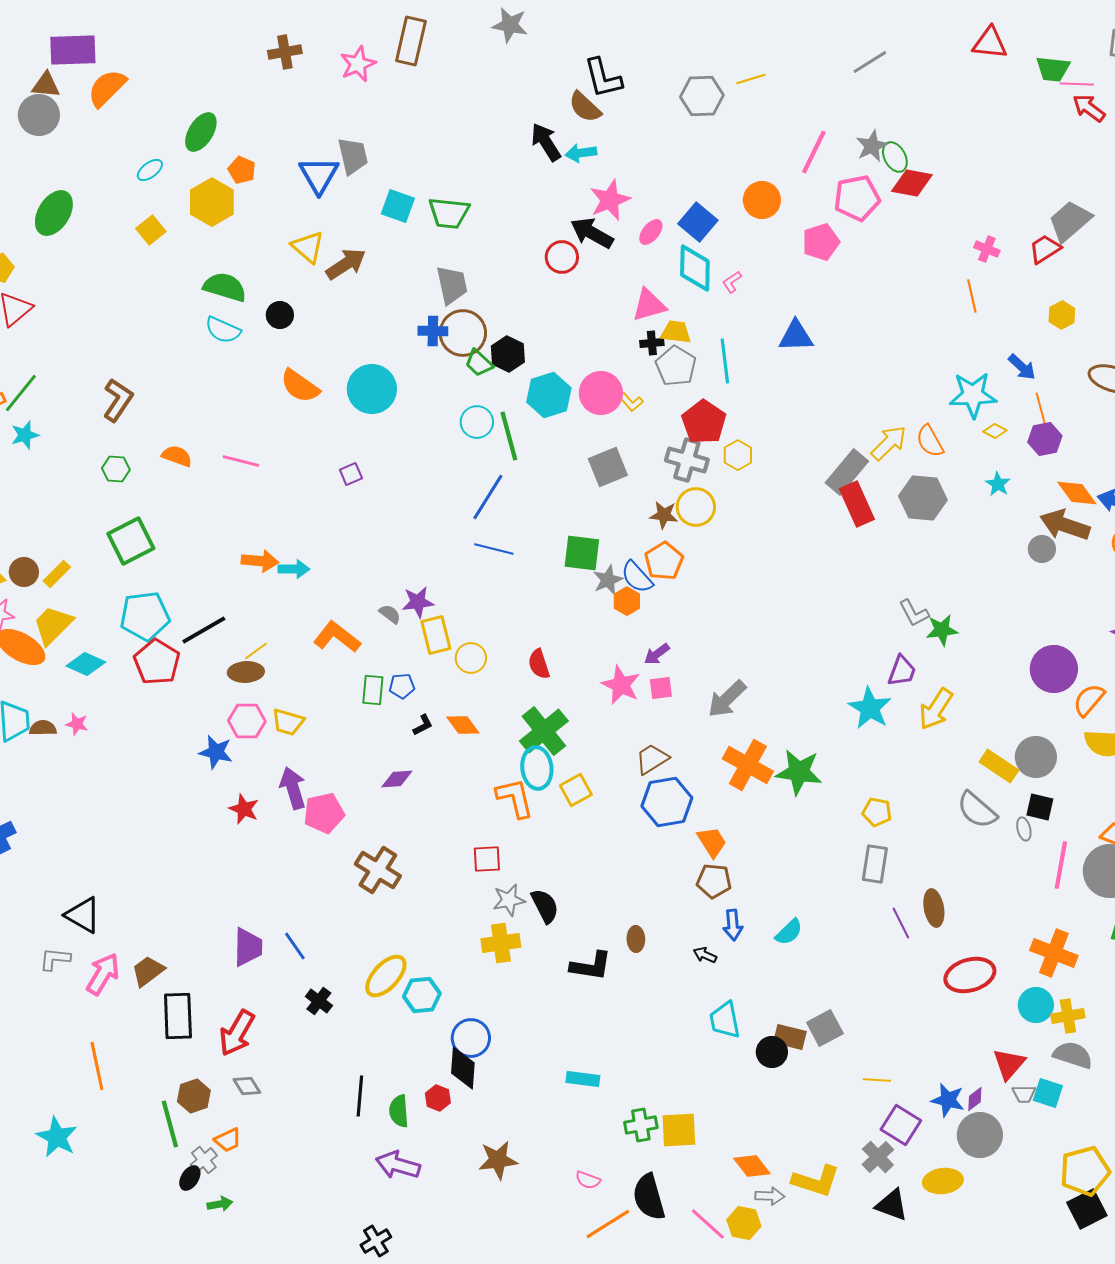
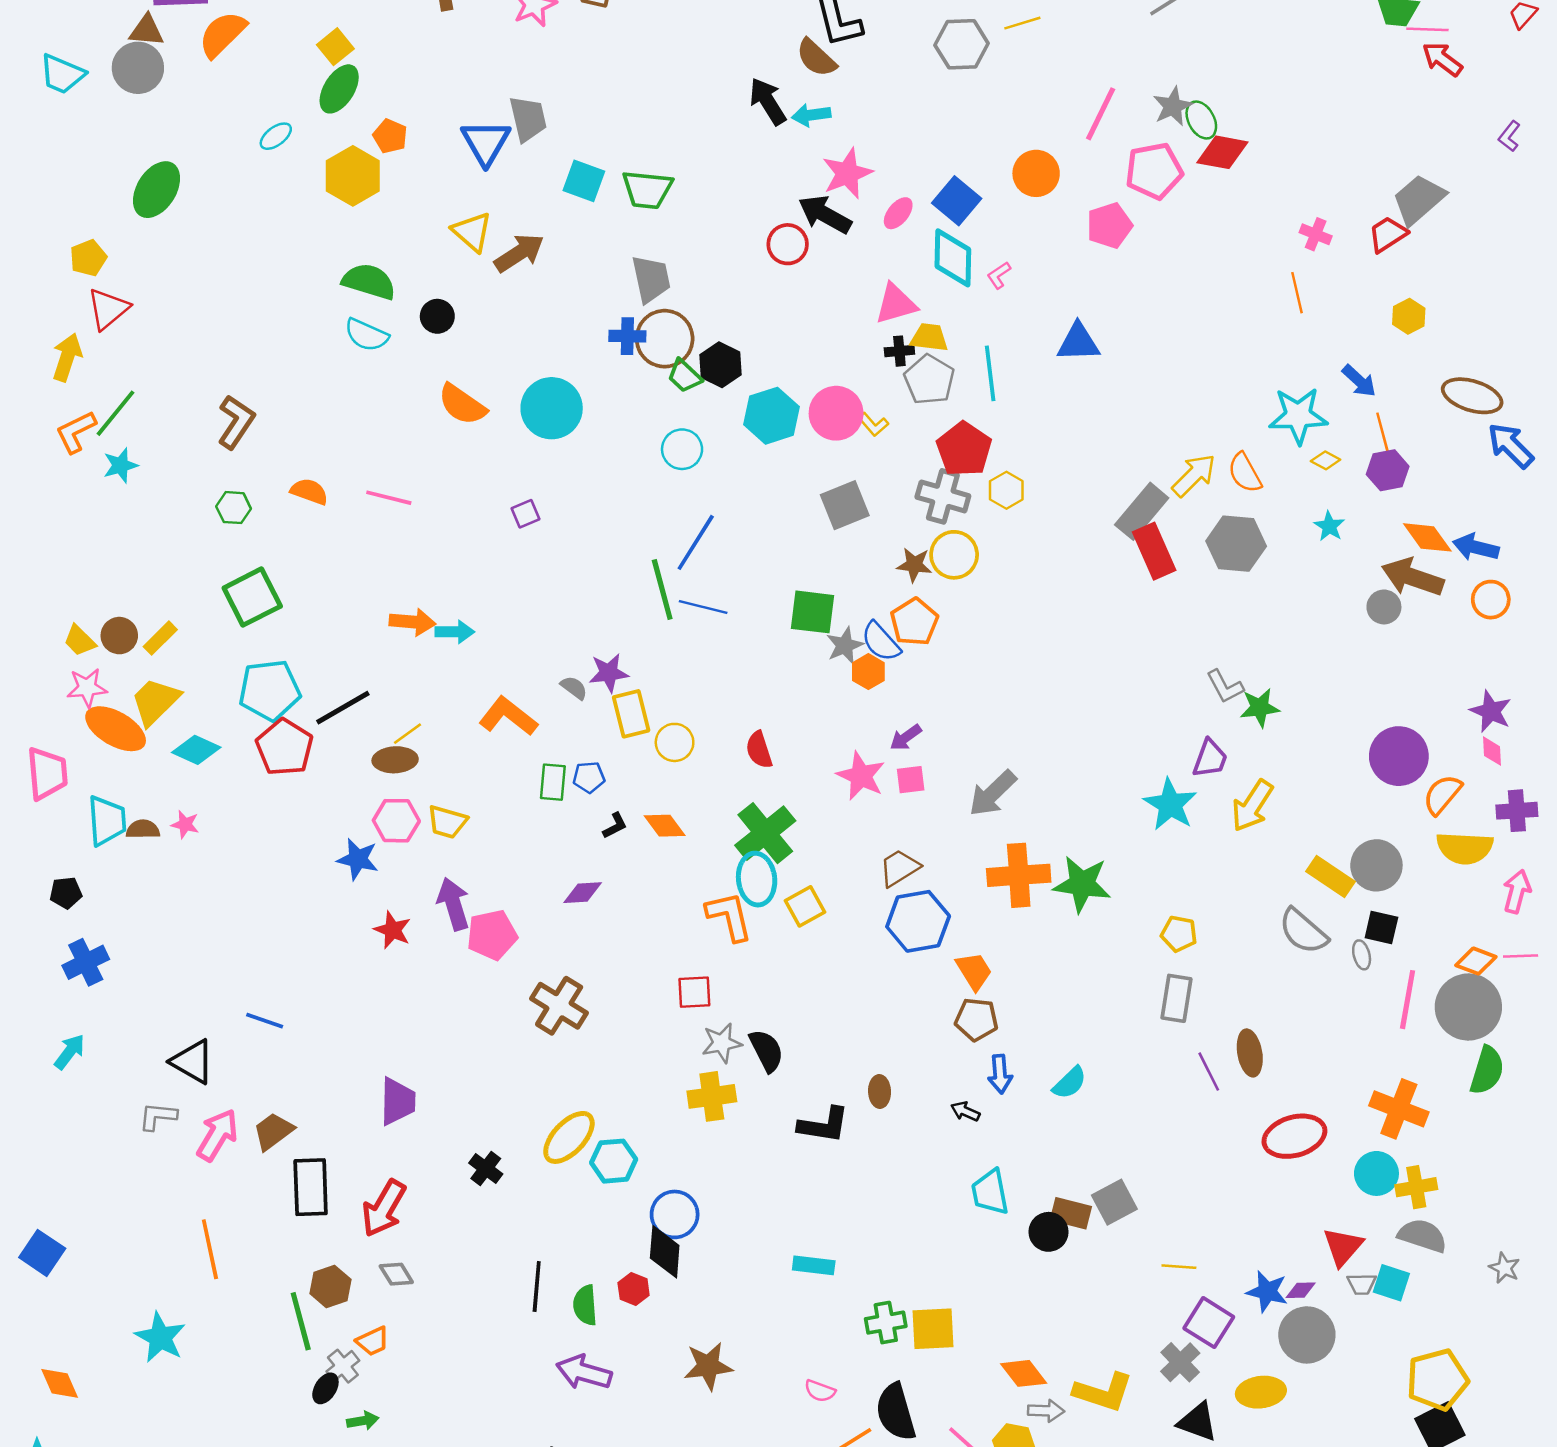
yellow square: (151, 230) -> (335, 47), moved
green line: (509, 436) -> (662, 590), moved
orange cross: (748, 765) -> (1019, 875), turned -33
blue line: (295, 946) -> (265, 1021), moved, turned -36
purple diamond: (975, 1099) -> (1301, 1290), turned 35

